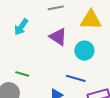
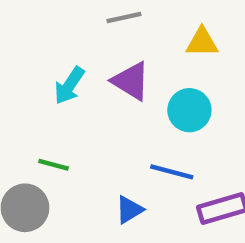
yellow triangle: (91, 20) -> (202, 42), size x0.7
cyan arrow: (21, 27) -> (69, 86), moved

